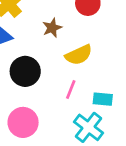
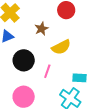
pink line: (71, 90) -> (47, 71), moved

